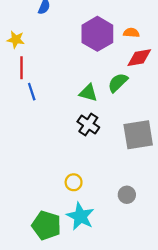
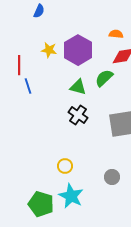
purple hexagon: (97, 34) -> (78, 50), moved
yellow star: (16, 40) -> (49, 50), moved

